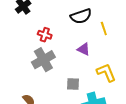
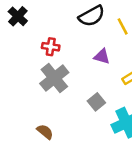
gray square: (73, 84) -> (96, 102), turned -32

